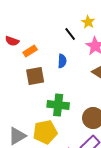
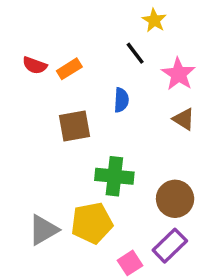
yellow star: (88, 22) -> (154, 20), moved
orange rectangle: (30, 51) -> (69, 69), moved

